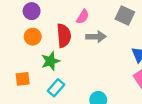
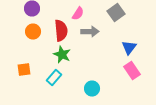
gray square: (125, 16) -> (116, 12), turned 30
green star: (50, 61) -> (62, 54), moved, turned -30

